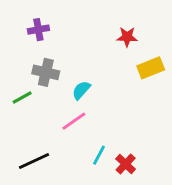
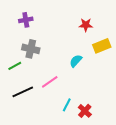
cyan semicircle: (81, 90) -> (76, 61), moved
black line: (34, 161) -> (23, 92), moved

